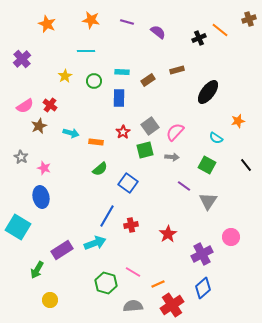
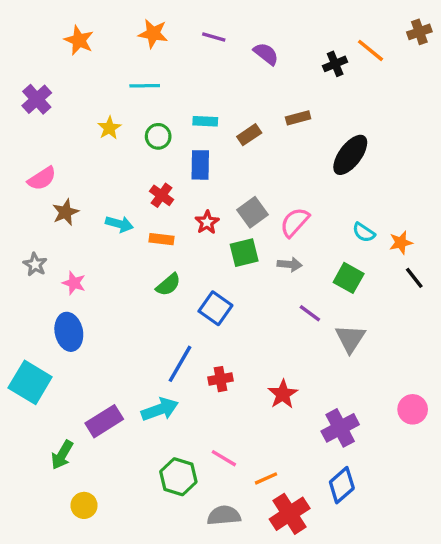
red cross: (50, 105) -> (162, 195), moved
orange star: (238, 121) -> (401, 243), moved
pink circle: (231, 237) -> (413, 409), moved

